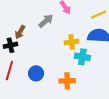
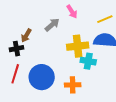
yellow cross: (72, 42) -> (78, 46), size x1.5
blue circle: (36, 73) -> (42, 77), size x1.6

